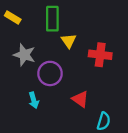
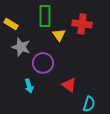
yellow rectangle: (13, 17) -> (11, 24), moved
red cross: (100, 55) -> (82, 24), moved

